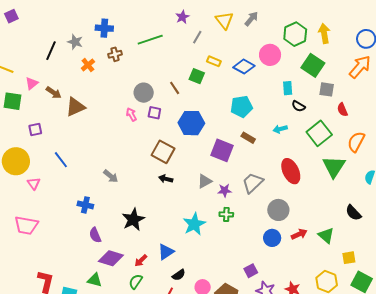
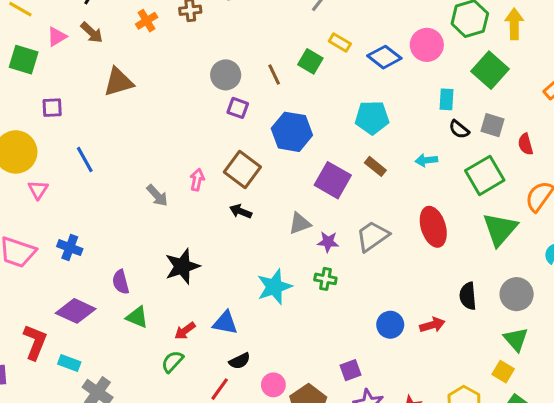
gray square: (327, 89) -> (493, 125), moved
brown arrow: (54, 93) -> (92, 33), moved
pink arrow: (131, 114) -> (197, 180), moved, turned 32
blue cross: (85, 205) -> (70, 248), moved
gray circle: (278, 210) -> (517, 294), moved
black semicircle: (353, 213) -> (468, 296), moved, turned 30
green triangle: (326, 235) -> (516, 339), moved
blue triangle: (166, 252) -> (225, 323), turned 36
purple diamond: (111, 258) -> (76, 311), moved
yellow square: (349, 258) -> (503, 372), turned 32
green triangle: (95, 280) -> (137, 317), moved

